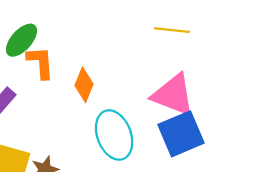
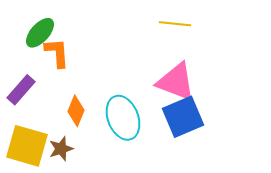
orange diamond: (84, 85) -> (76, 111), moved

